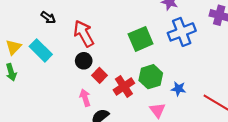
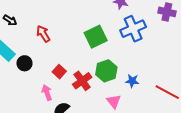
red arrow: (84, 34) -> (43, 34), size x0.7
black circle: (84, 61) -> (24, 63), moved

